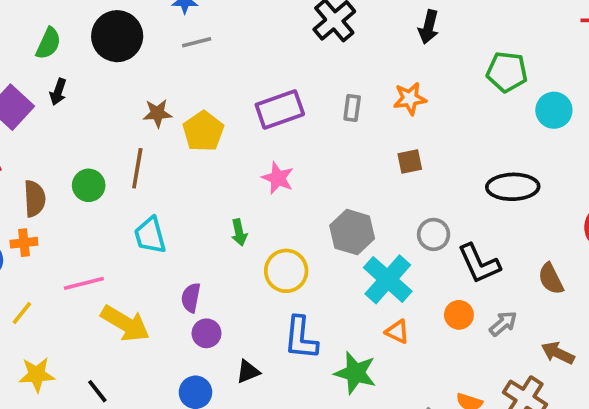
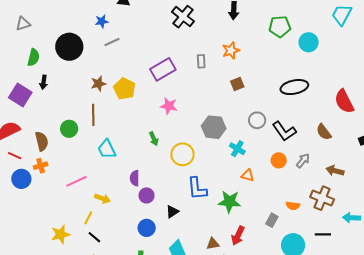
cyan cross: (388, 279) -> (237, 149), size x0.6
yellow line: (22, 313) -> (88, 218), moved
yellow arrow: (125, 323) -> (102, 198), size x0.6

